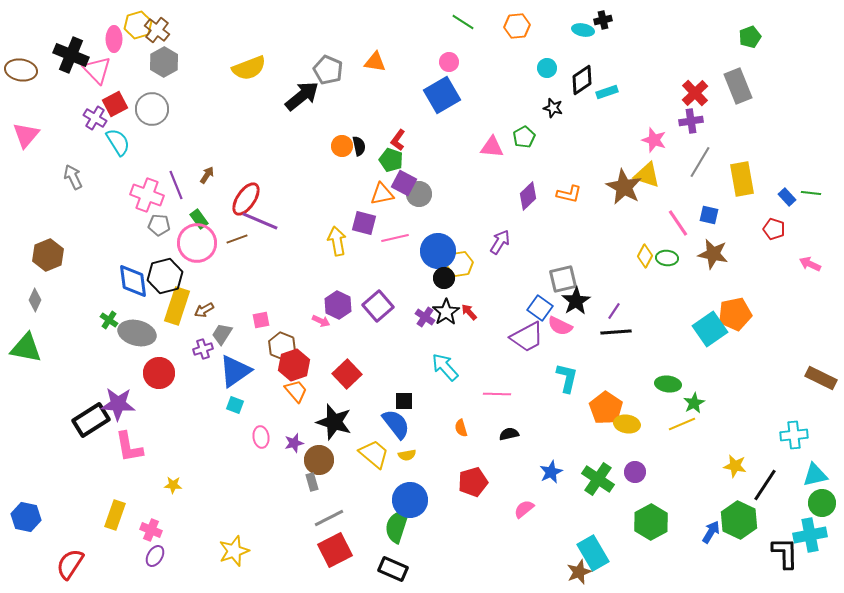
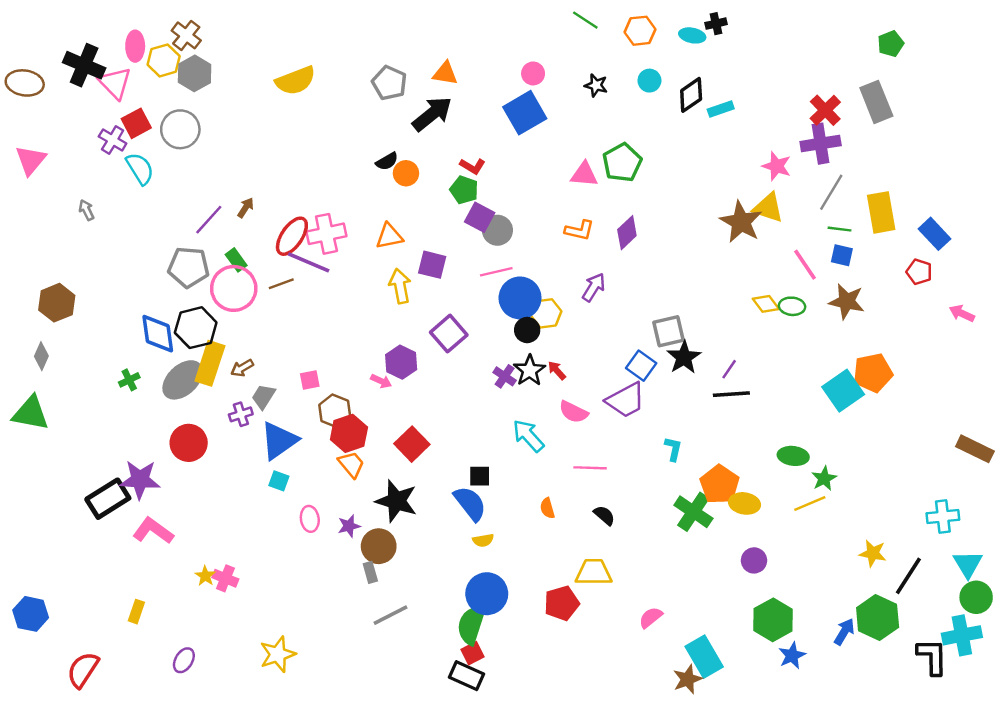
green line: (463, 22) -> (585, 20), moved
yellow hexagon: (138, 25) -> (164, 60), moved
orange hexagon: (517, 26) -> (640, 31), moved
black arrow: (302, 96) -> (432, 114), moved
black star: (553, 108) -> (596, 85), moved
purple cross: (691, 121) -> (821, 144), size x1.4
green pentagon: (524, 137) -> (622, 163), size x1.5
red L-shape: (398, 140) -> (472, 166), turned -95
black semicircle: (359, 146) -> (387, 161), moved, turned 72
gray arrow: (73, 177) -> (86, 210), size x0.7
purple line: (176, 185) -> (209, 220), turned 64
green line: (811, 193) -> (840, 229), moved
orange triangle: (382, 194) -> (389, 236), moved
orange L-shape: (569, 194) -> (579, 230), moved
pink cross: (147, 195) -> (326, 234), moved, turned -32
blue rectangle: (787, 197) -> (935, 234), size x1.5
gray pentagon: (159, 225) -> (189, 267), size x1.6
pink line: (395, 238) -> (496, 272), moved
yellow diamond: (645, 256) -> (766, 304), turned -65
purple square: (378, 306) -> (449, 334), moved
green cross: (109, 320) -> (129, 380), turned 30
pink semicircle: (560, 326) -> (573, 412), moved
gray ellipse: (137, 333) -> (183, 380), moved, turned -57
cyan L-shape: (567, 378) -> (673, 449), size x0.7
black semicircle: (509, 434) -> (604, 515), turned 54
pink L-shape: (129, 447) -> (153, 531), turned 136
yellow trapezoid: (374, 454) -> (594, 572), moved, turned -40
blue star: (551, 472) -> (792, 655), moved
cyan triangle: (815, 475) -> (968, 564), turned -48
green cross: (598, 479) -> (693, 512), moved
red pentagon: (473, 482) -> (562, 603), moved
yellow star: (173, 485) -> (205, 576), turned 30
pink semicircle: (524, 509) -> (651, 617), moved
yellow rectangle: (115, 515) -> (136, 612), size x0.7
pink cross: (151, 530) -> (225, 578), moved
red square: (335, 550) -> (472, 653), moved, size x0.6

